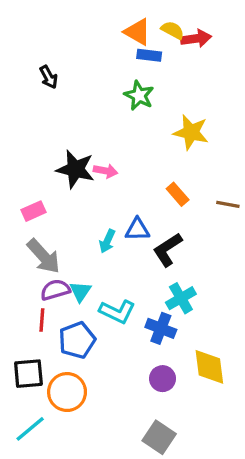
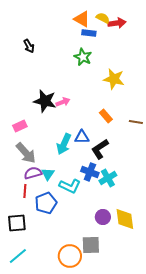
pink arrow: (106, 171) -> (63, 102), turned -32
cyan arrow: (107, 241) -> (64, 144), size x1.5
blue cross: (161, 328) -> (90, 172), moved
purple circle: (163, 379) -> (103, 217), moved
orange circle: (67, 392) -> (70, 256), moved
gray square: (159, 437) -> (91, 245), moved, turned -36

